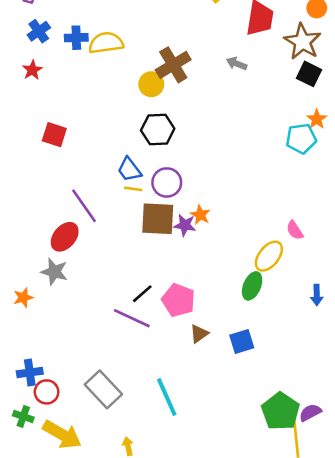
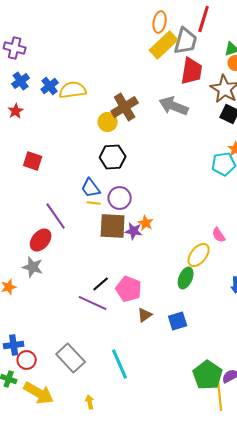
blue cross: (76, 38) -> (50, 86), turned -36
gray arrow: (237, 64) -> (174, 106), size x1.8

